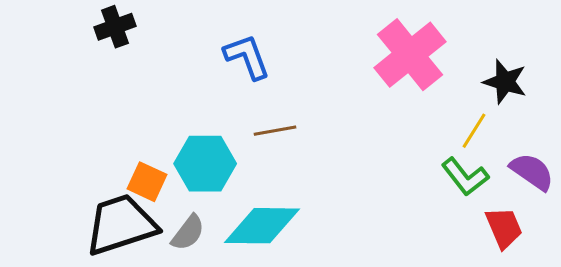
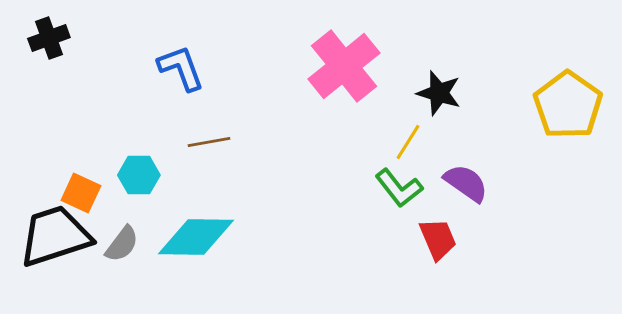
cyan hexagon: (205, 164) -> (139, 175), size x0.7

